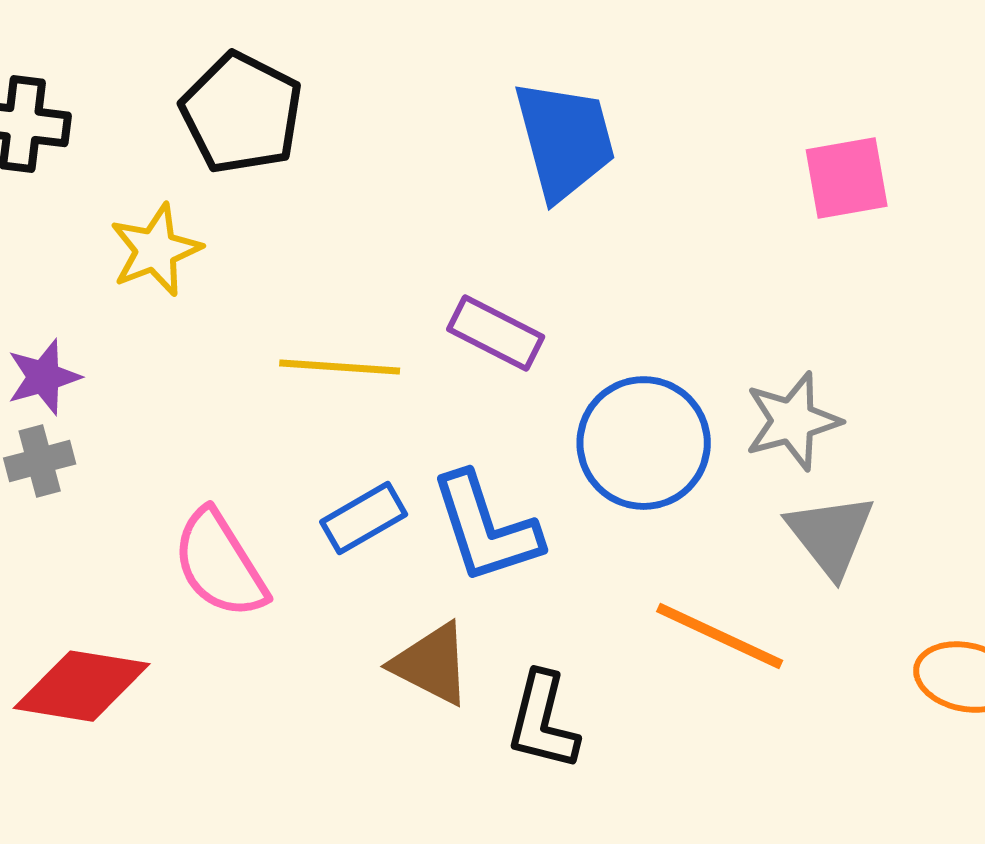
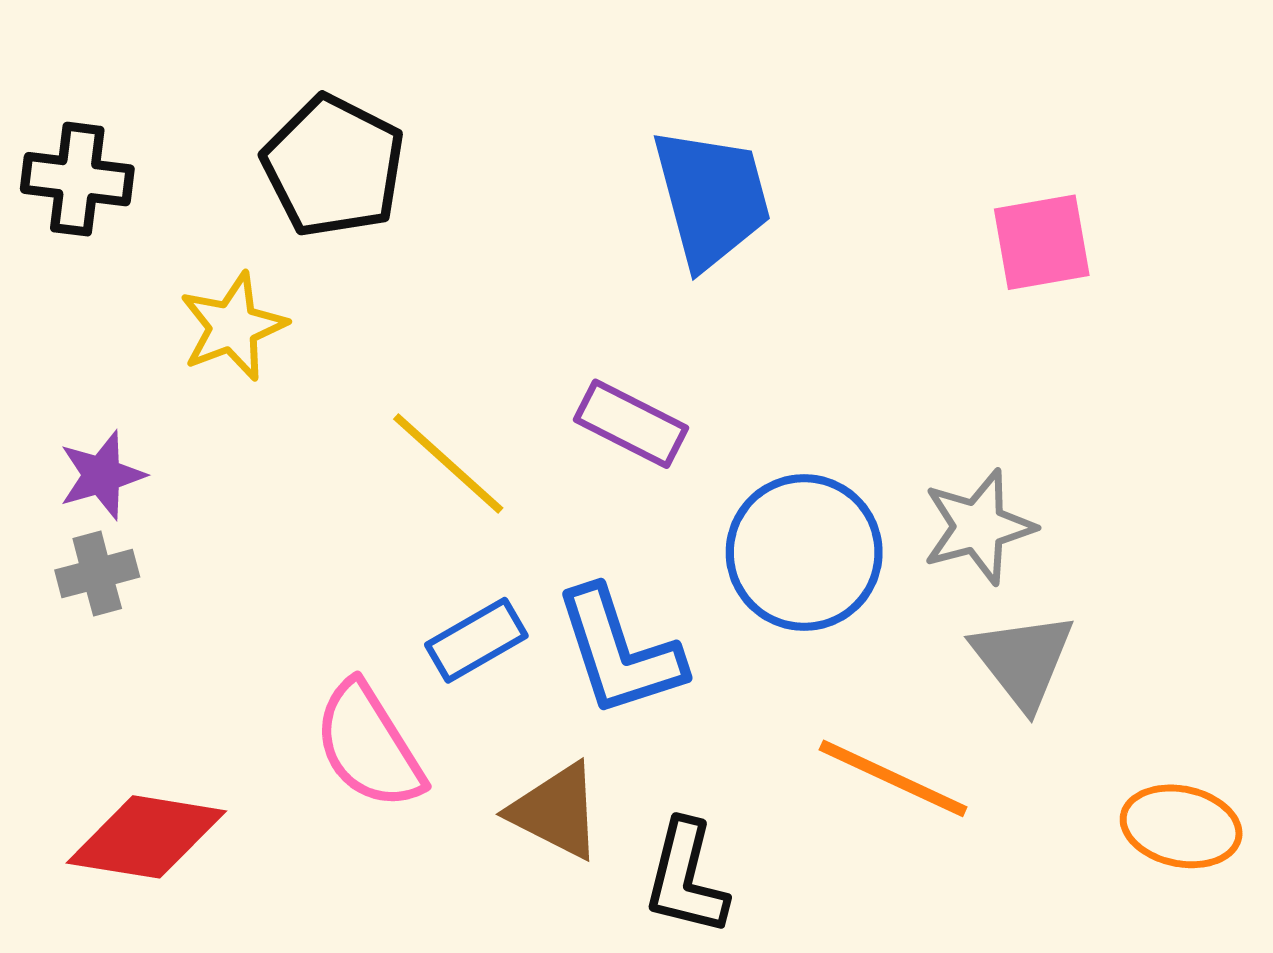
yellow line: (340, 367) -> (448, 464), turned 38
pink semicircle: (220, 564) -> (369, 746), moved

